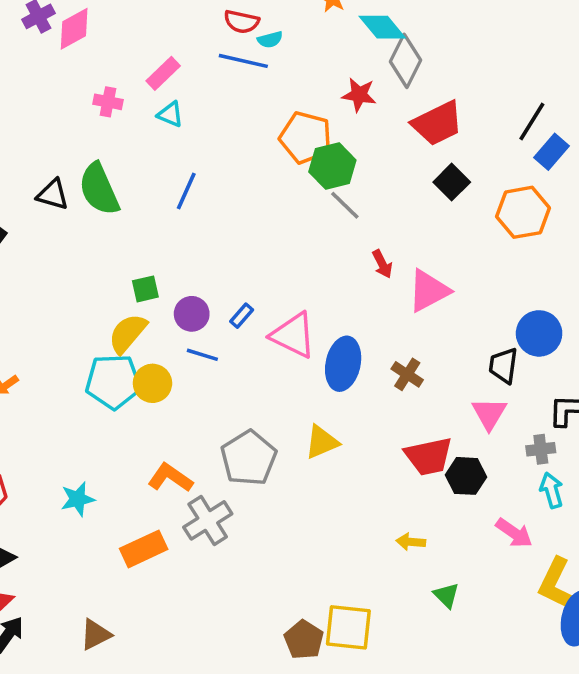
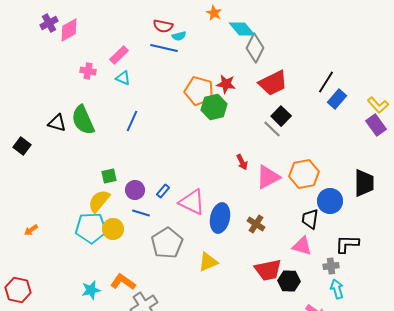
red star: (359, 95) -> (226, 84), moved
gray line: (345, 205) -> (272, 129), moved
orange hexagon: (523, 212) -> (304, 174), moved
pink triangle: (489, 414) -> (302, 246), turned -45
gray pentagon: (249, 458) -> (167, 243), moved
cyan star: (78, 499) -> (91, 290), moved

